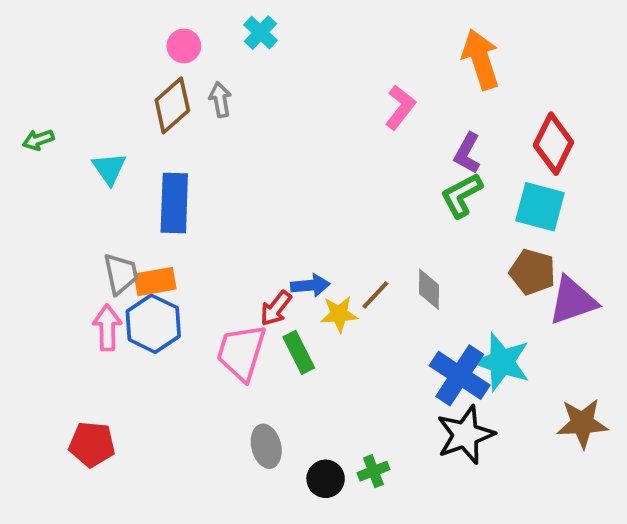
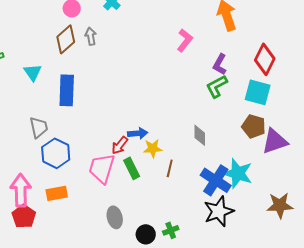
orange rectangle: (155, 282) -> (57, 193), moved
brown line: (375, 295) -> (170, 168), moved, turned -30
pink arrow: (107, 327) -> (21, 190), moved, size x1.4
red pentagon: (92, 444) -> (24, 216), turned 30

